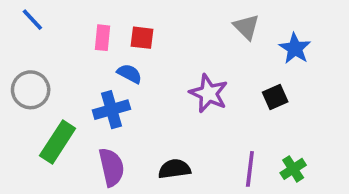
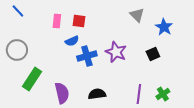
blue semicircle: (129, 74) -> (72, 41), turned 128
blue cross: (111, 110) -> (87, 56), moved

